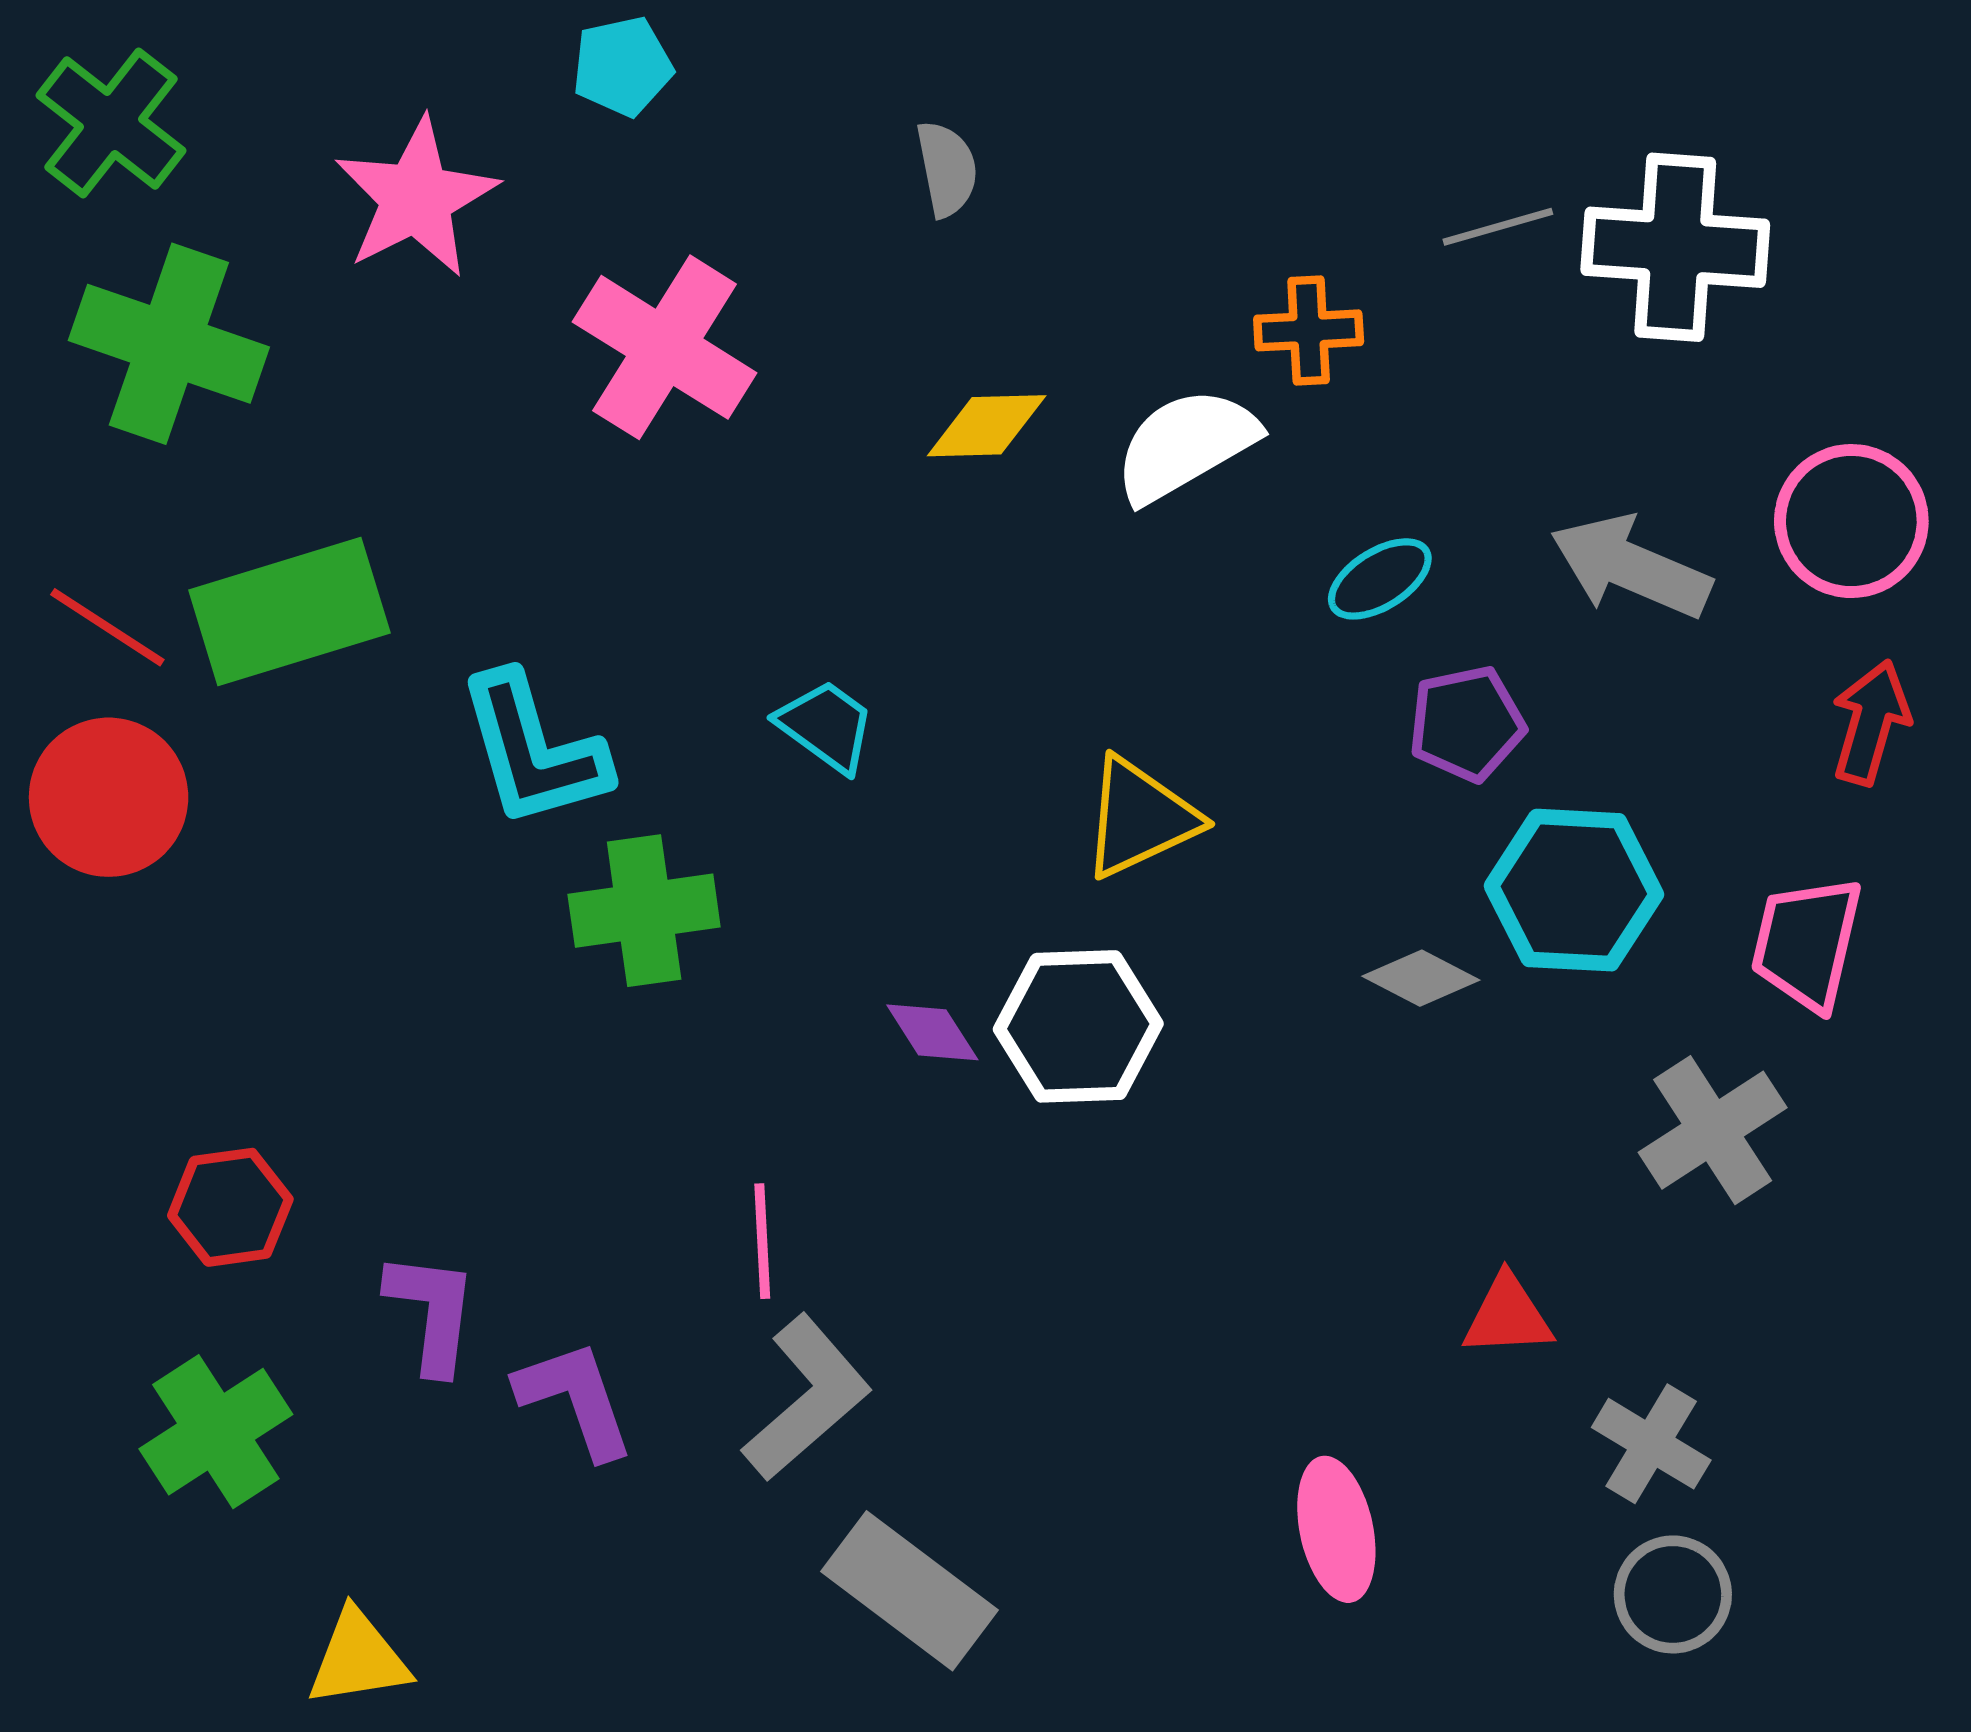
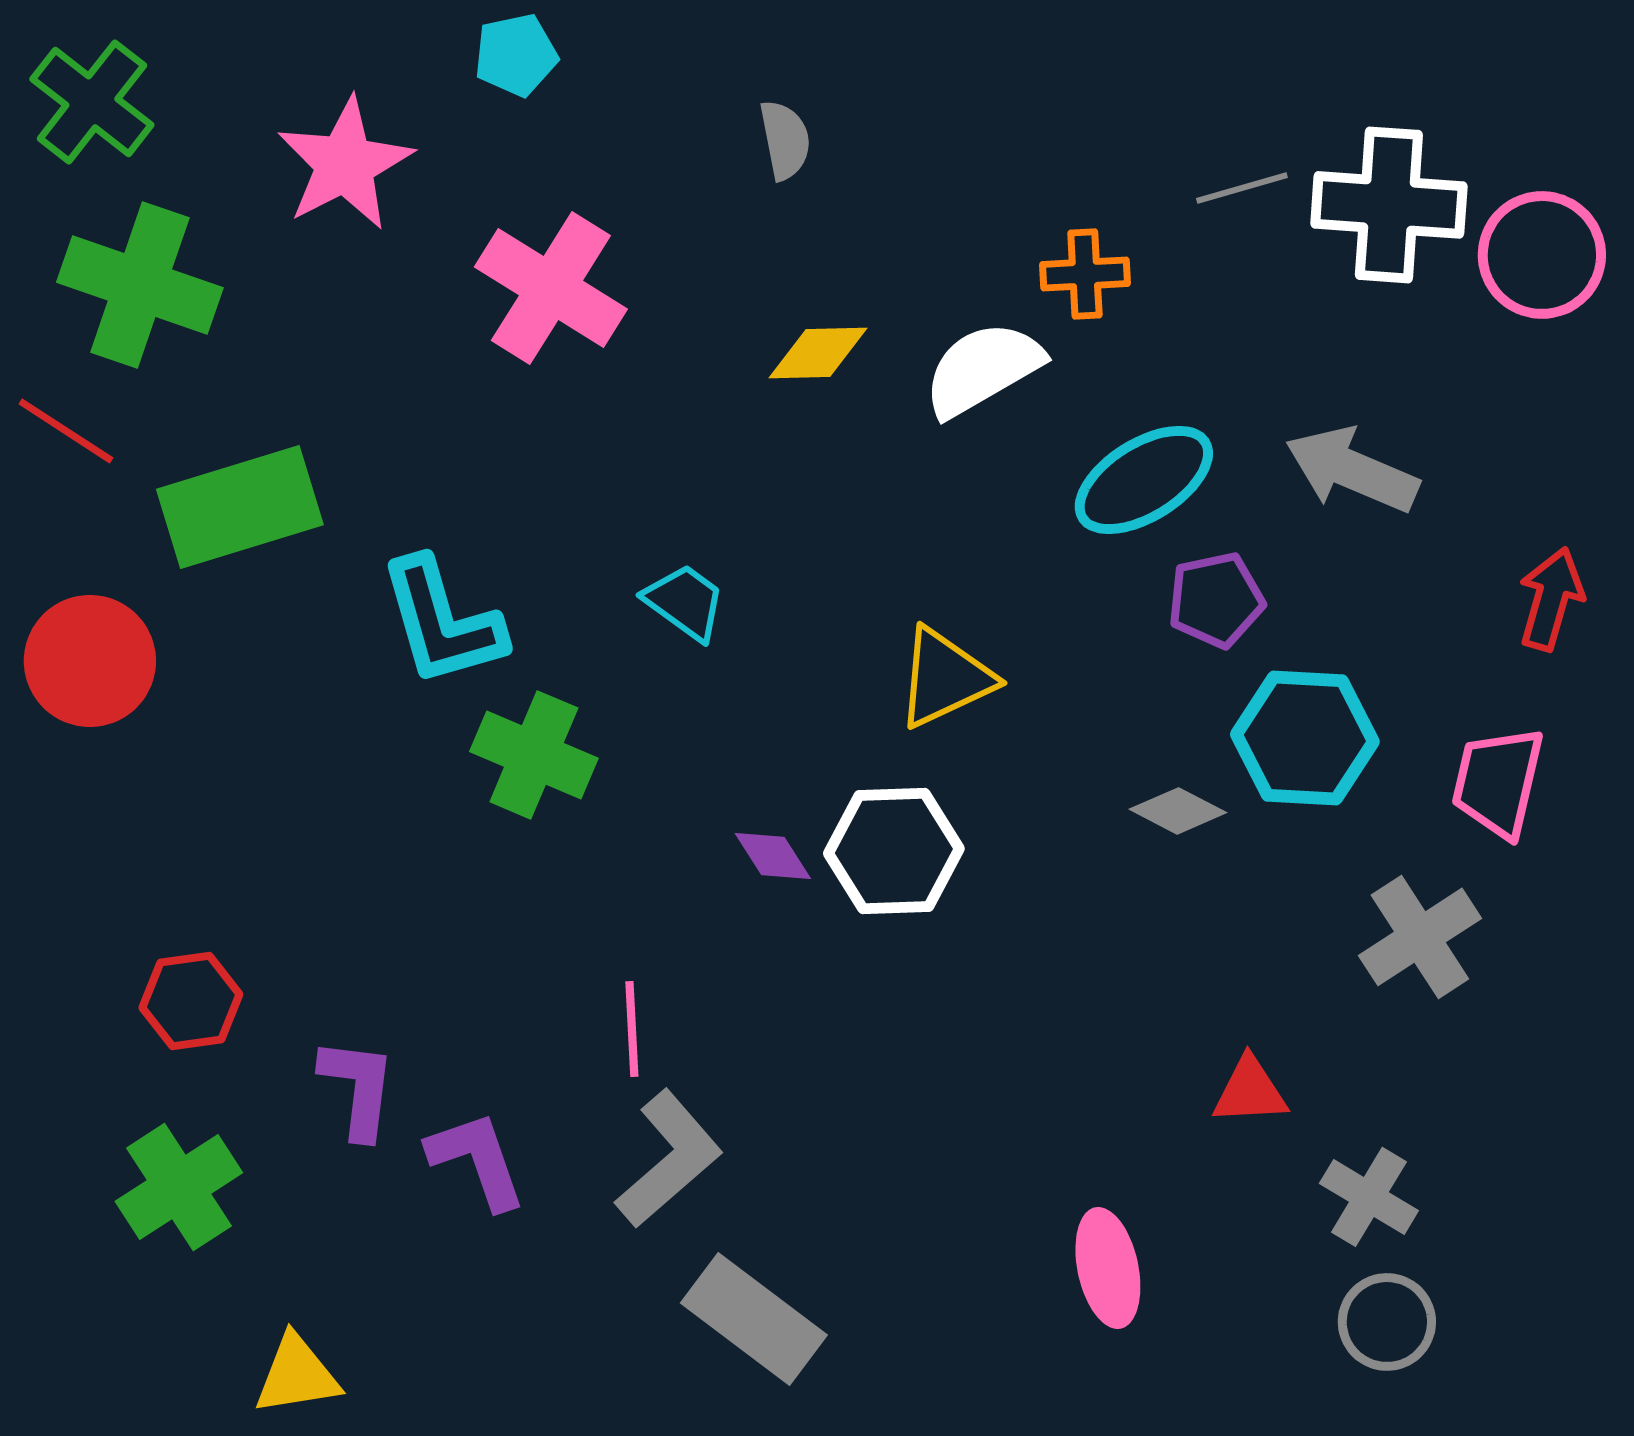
pink circle: (1851, 521) -> (1542, 255), moved
cyan ellipse: (1380, 579) -> (1144, 480), size x1.6
red line: (107, 627) -> (66, 431), moved
green cross: (644, 911) -> (534, 755), turned 31

